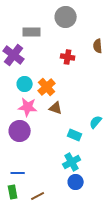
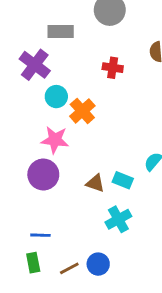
cyan circle: (25, 84) -> (56, 97), moved
brown triangle: (56, 108) -> (95, 183), moved
blue circle: (76, 182) -> (98, 264), moved

